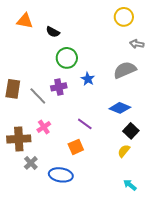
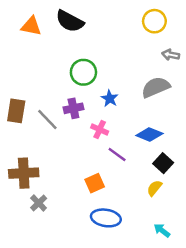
black semicircle: (53, 32) -> (70, 21), moved, size x1.6
purple line: (85, 124) -> (117, 154), moved
pink cross: (44, 127) -> (100, 130), moved, turned -32
blue ellipse: (61, 175) -> (106, 218), moved

